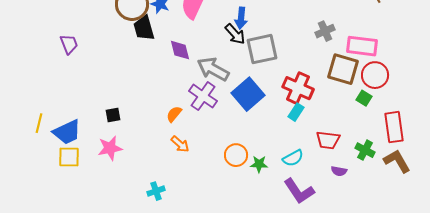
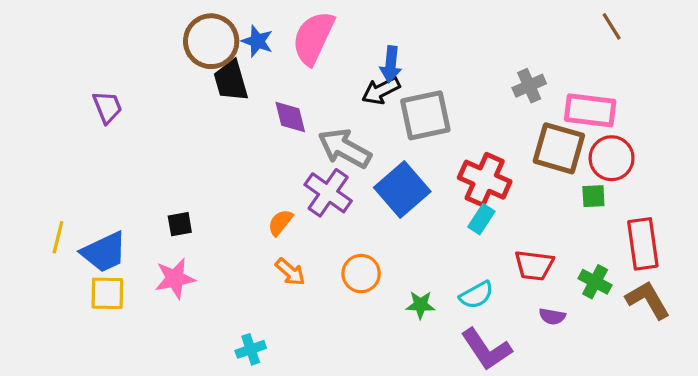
black arrow: (235, 34) -> (381, 91), turned 105
green square: (364, 98) -> (593, 196), turned -35
orange circle: (236, 155) -> (361, 274), moved

